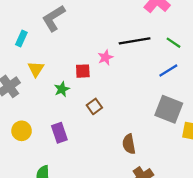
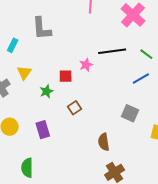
gray L-shape: (54, 18) -> (42, 29), turned -65
gray square: (169, 109) -> (130, 113), moved, size x0.7

